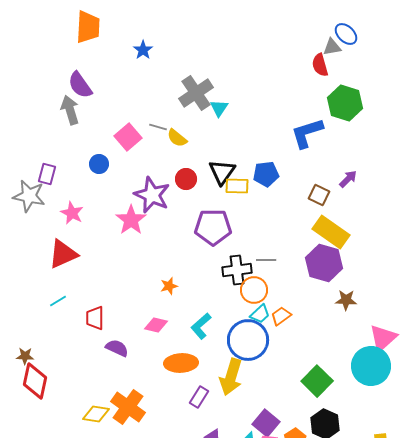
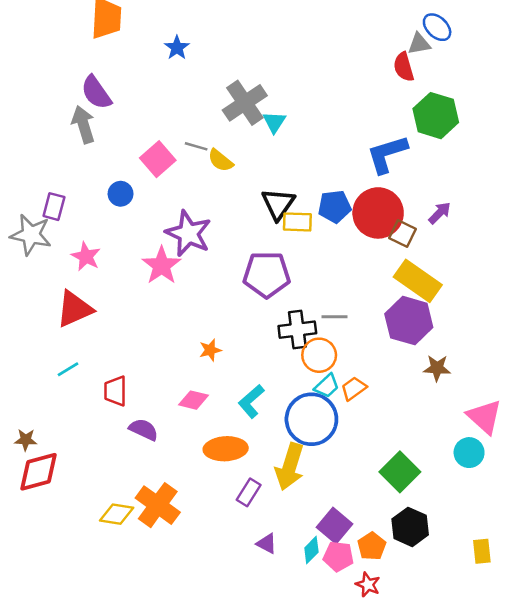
red circle: (186, 179) -> (378, 213), moved, size x1.8
pink triangle: (383, 338) -> (484, 417), turned -36
cyan circle: (371, 366) -> (469, 453), size x0.6
red diamond: (35, 381) -> (39, 472), turned 63

